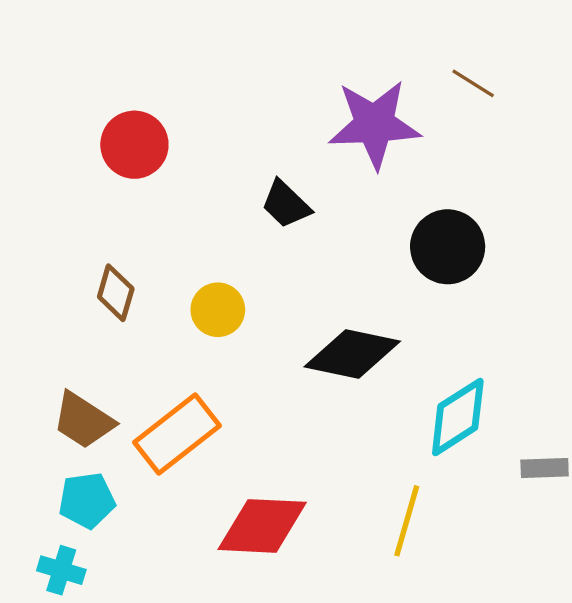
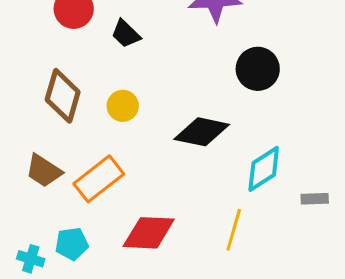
black trapezoid: (286, 204) -> (126, 34), moved
brown diamond: (116, 293) -> (63, 96), size x1.6
cyan pentagon: (87, 500) -> (72, 244), moved

